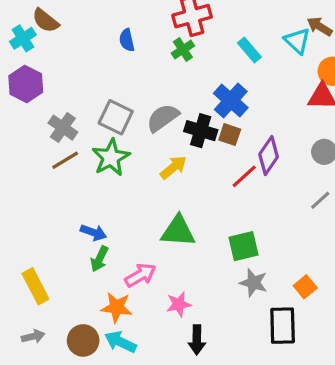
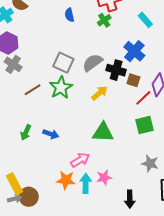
gray cross: (63, 128) -> (13, 64), moved
brown square: (230, 135) -> (133, 80), moved
green square: (243, 246) -> (145, 125), moved
green arrow: (99, 259) -> (26, 132), moved
yellow rectangle: (35, 286) -> (14, 184), moved
brown circle: (83, 340) -> (29, 197), moved
black arrow: (197, 340) -> (130, 199), moved
cyan arrow: (120, 342) -> (86, 183), moved, turned 66

